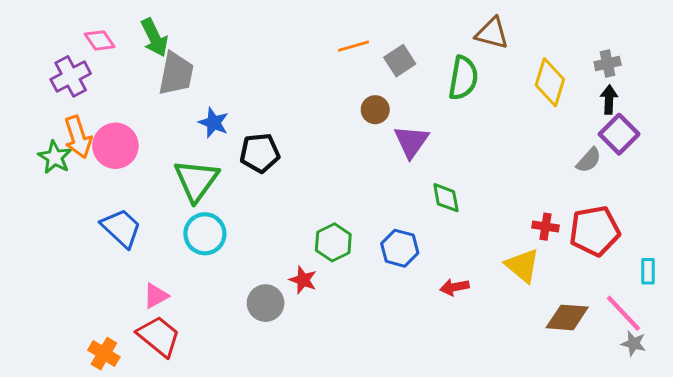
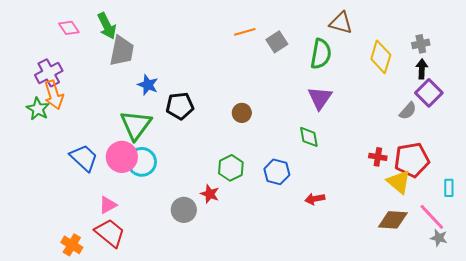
purple cross: (71, 76) -> (49, 73), moved
brown circle: (375, 110) -> (242, 113), moved
purple triangle: (411, 141) -> (320, 98), moved
pink circle: (115, 146) -> (122, 157), moved
yellow triangle: (522, 266) -> (399, 182), moved

